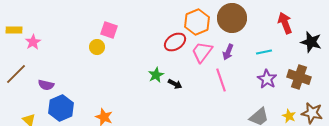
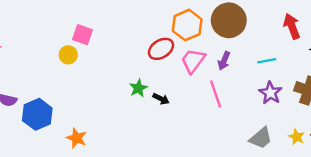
blue hexagon: (61, 108) -> (37, 114), moved

